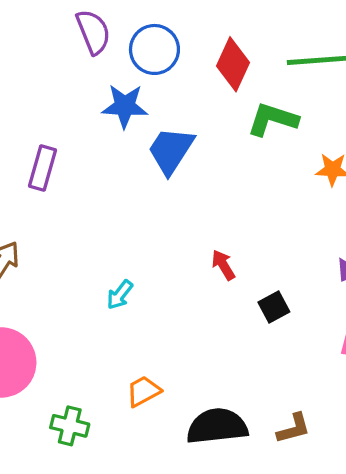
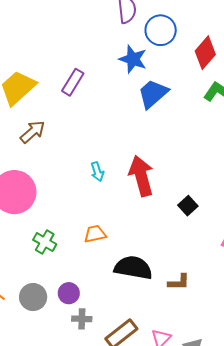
red arrow: (223, 265) -> (141, 176), moved, size x2.0
cyan arrow: (120, 295) -> (97, 172), turned -72
black square: (274, 307) -> (188, 206), turned -30

